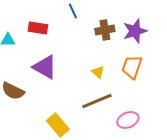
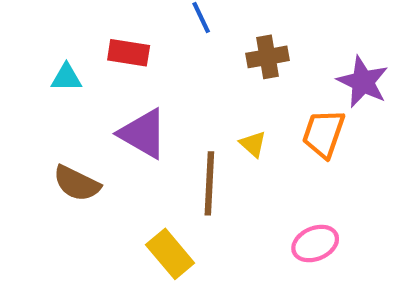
purple star: (135, 31) -> (363, 82), moved, turned -30
brown line: (97, 101) -> (209, 183), moved, turned -64

